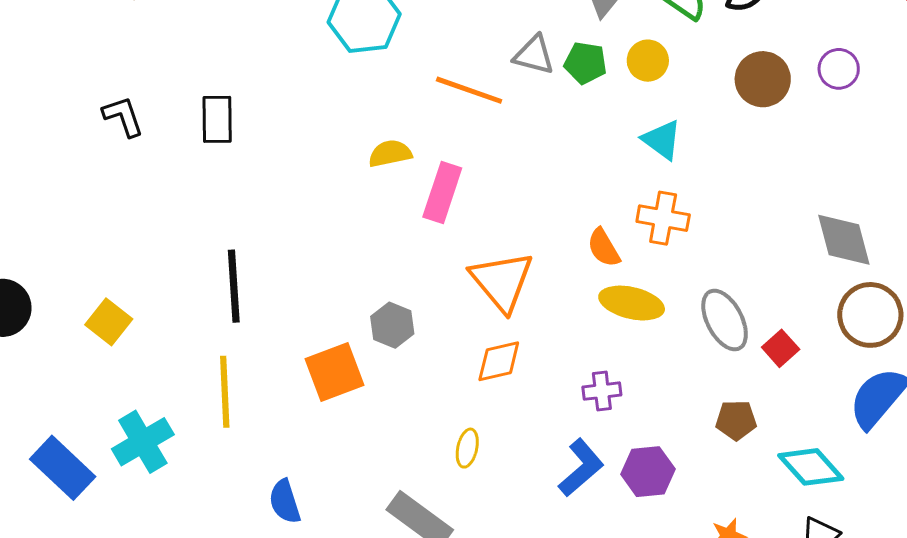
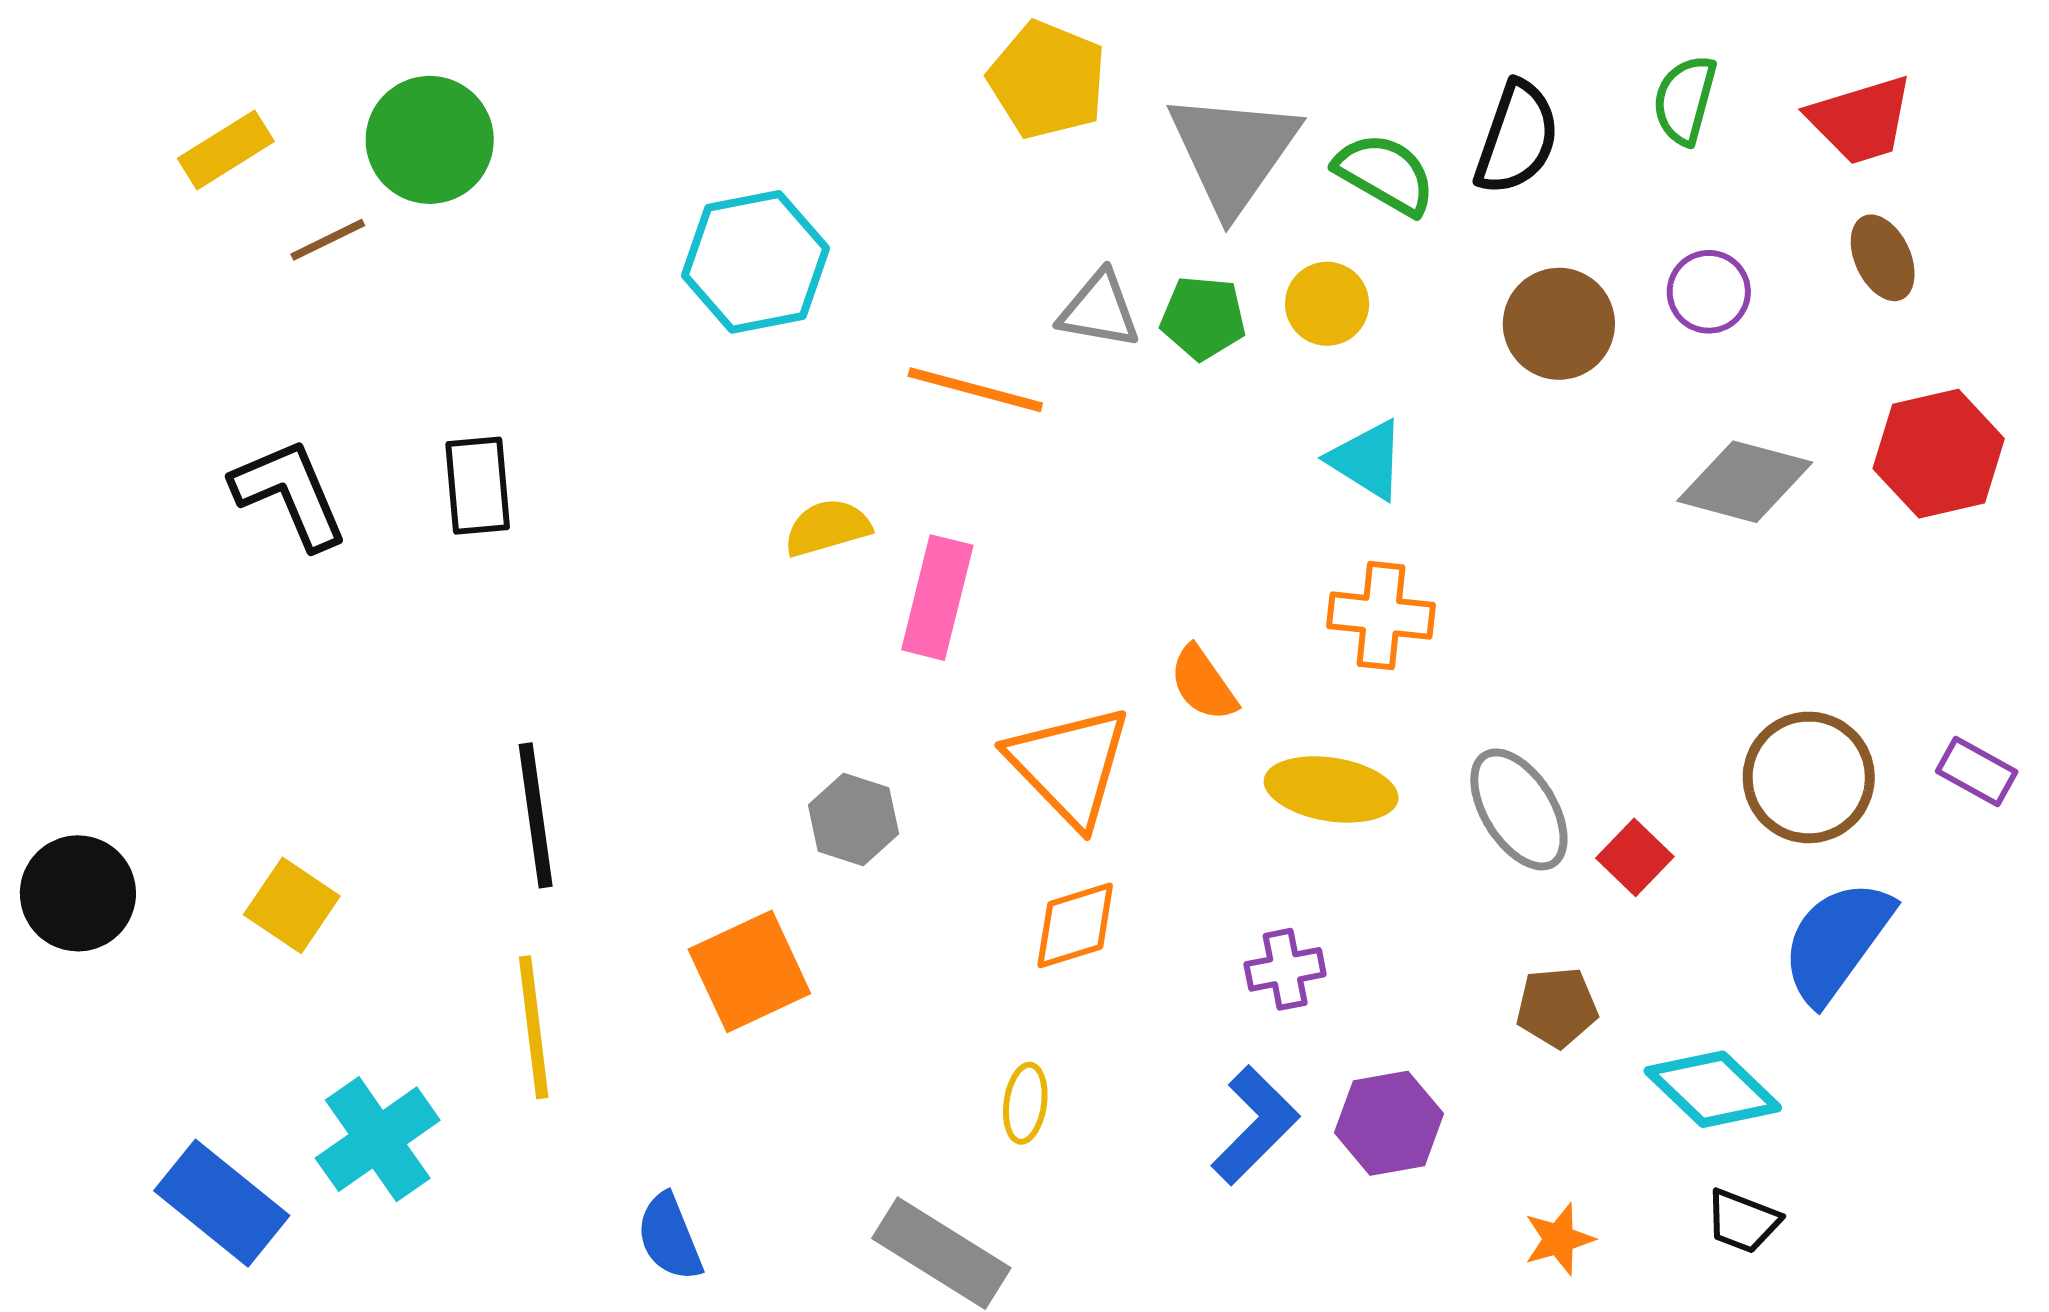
black L-shape: (123, 116) -> (290, 494), size x1.4
gray diamond: (844, 240) -> (1745, 482), moved, turned -56
orange semicircle: (604, 248) -> (1203, 684), moved
gray hexagon: (392, 325) -> (853, 819), moved

